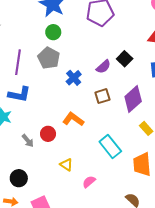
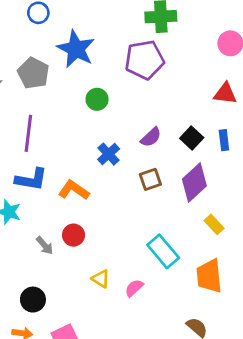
green circle: (53, 32) -> (97, 99), moved
gray pentagon: (49, 58) -> (33, 73), moved
black square: (125, 59) -> (192, 138), moved
orange L-shape: (73, 119) -> (74, 190), moved
pink semicircle: (89, 182) -> (134, 288), moved

